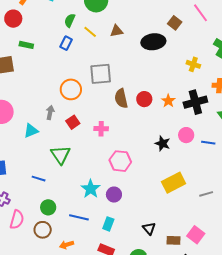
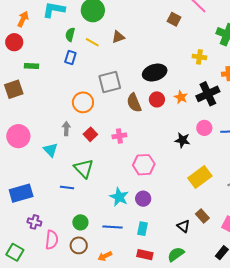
black ellipse: (153, 42) -> (155, 73), moved
cyan triangle: (31, 131) -> (51, 150), turned -42
blue line: (39, 179) -> (67, 188), moved
brown rectangle: (174, 240) -> (202, 216), moved, turned 56

